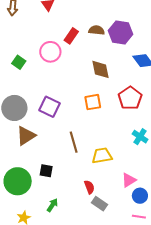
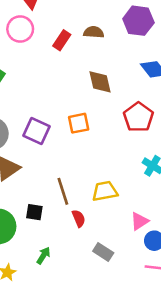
purple hexagon: (120, 32) -> (138, 21), moved
pink circle: (50, 52) -> (20, 29), moved
orange square: (93, 102) -> (79, 123), moved
brown line: (74, 142) -> (63, 191), moved
red semicircle: (89, 187) -> (79, 218), moved

